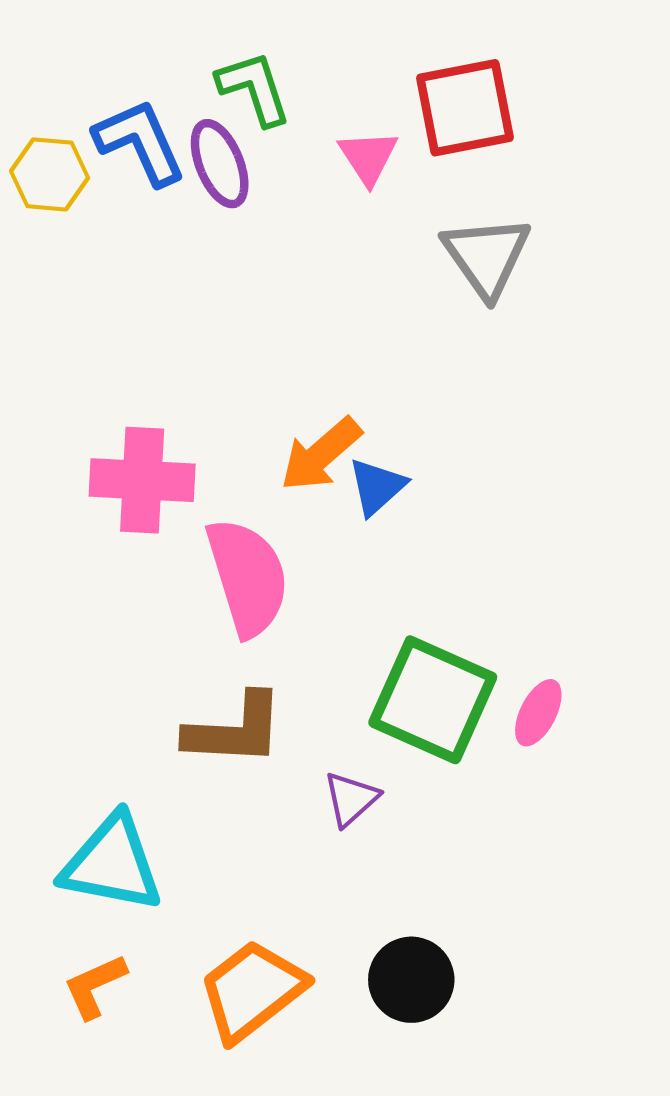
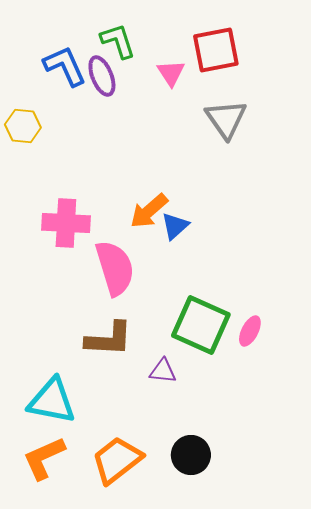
yellow hexagon: (50, 174) -> (23, 126), moved
purple triangle: (351, 799) -> (163, 371), turned 48
orange L-shape: (95, 986) -> (44, 458), size x1.4

